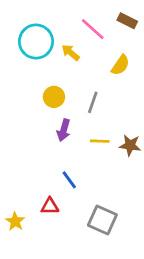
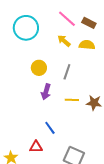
brown rectangle: (127, 21) -> (89, 23), moved
yellow arrow: (71, 53) -> (64, 41), moved
yellow semicircle: (120, 65) -> (87, 45), turned -119

